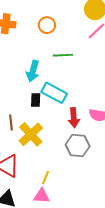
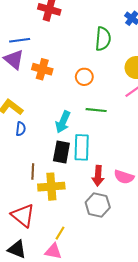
cyan rectangle: (54, 93) -> (82, 147), turned 55
black rectangle: (36, 100) -> (61, 152), size x1.5
yellow cross: (31, 134) -> (51, 187), turned 30

